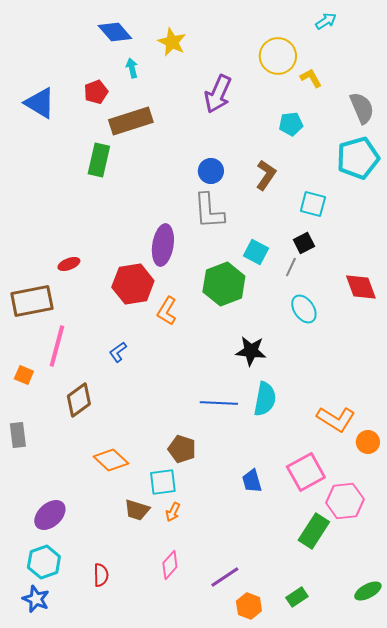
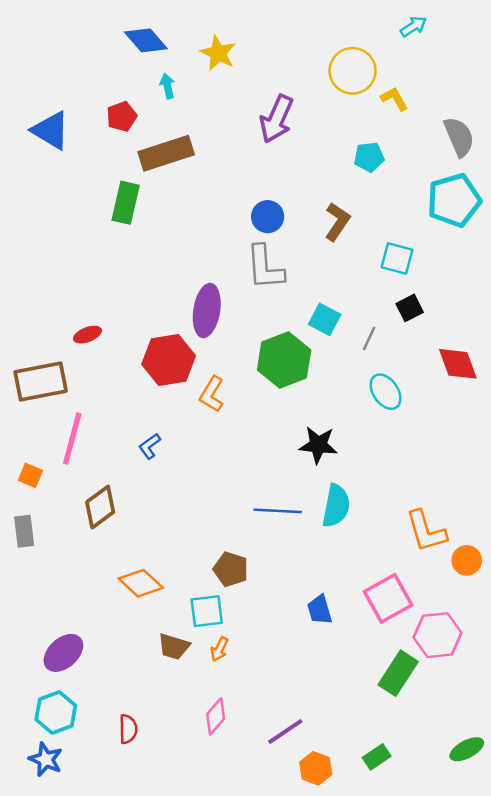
black square: (304, 243) -> (410, 308), moved
orange L-shape: (336, 419) -> (426, 531), turned 42
gray rectangle: (18, 435) -> (24, 531), moved

